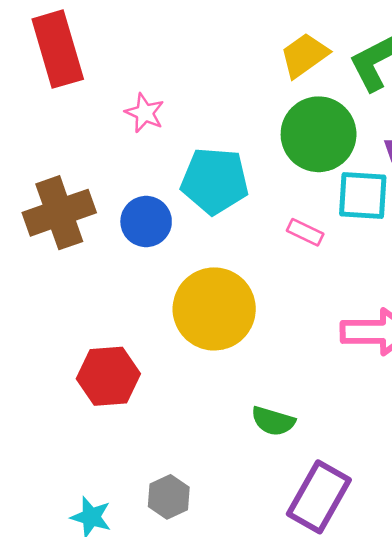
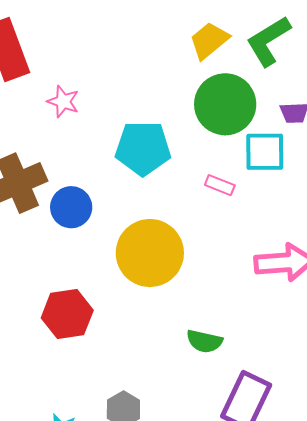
pink star: (145, 113) -> (63, 102), moved
blue circle: (146, 222) -> (71, 207), moved

